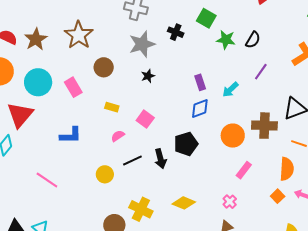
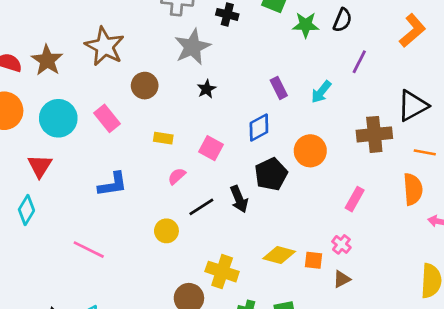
black cross: (176, 32) -> (227, 14), moved
blue diamond: (200, 108) -> (259, 127), moved
red triangle: (20, 115) -> (40, 166), size x0.7
orange circle: (233, 136) -> (310, 151), moved
orange square: (278, 196) -> (313, 260), moved, turned -32

